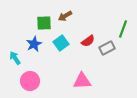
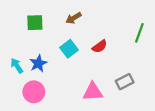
green square: (44, 23) -> (35, 23), moved
blue star: (34, 44) -> (38, 63), moved
gray rectangle: (107, 48) -> (125, 82), moved

